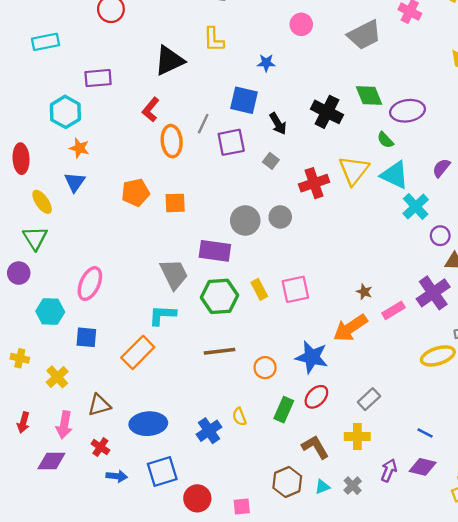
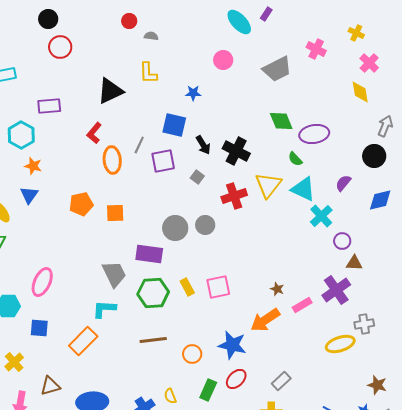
black cross: (327, 112) -> (236, 151), moved

